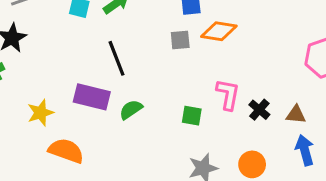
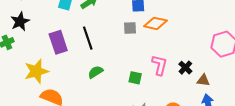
purple rectangle: (92, 97) -> (58, 42), moved, turned 55
black cross: (259, 110) -> (185, 68), moved
yellow star: (40, 113) -> (36, 71), size x1.4

